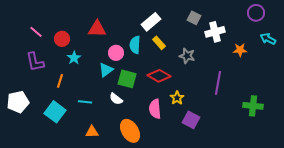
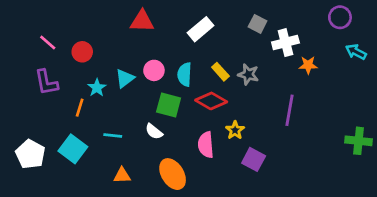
red triangle: (97, 29) -> (142, 21), moved
yellow rectangle: (159, 43) -> (220, 72), moved
cyan semicircle: (135, 45) -> (185, 74), moved
orange star: (240, 50) -> (308, 65), moved
cyan star: (74, 58) -> (97, 88), moved
cyan triangle: (106, 70) -> (125, 78), moved
white pentagon: (18, 102) -> (30, 154), moved, turned -30
green cross: (253, 106) -> (359, 141), moved

